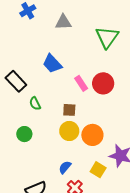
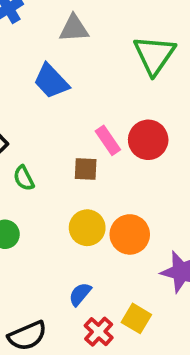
blue trapezoid: (52, 64) -> (51, 81), moved
brown square: (69, 110) -> (86, 169), moved
yellow square: (98, 170) -> (136, 318), moved

